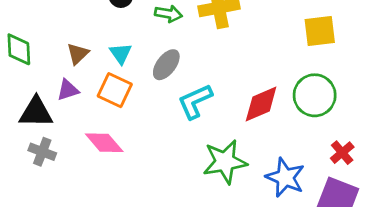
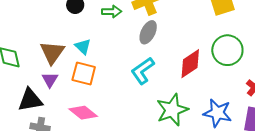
brown triangle: (78, 54) -> (52, 53), size x1.5
gray ellipse: (166, 65) -> (148, 32), moved
purple triangle: (68, 90) -> (50, 80), turned -30

